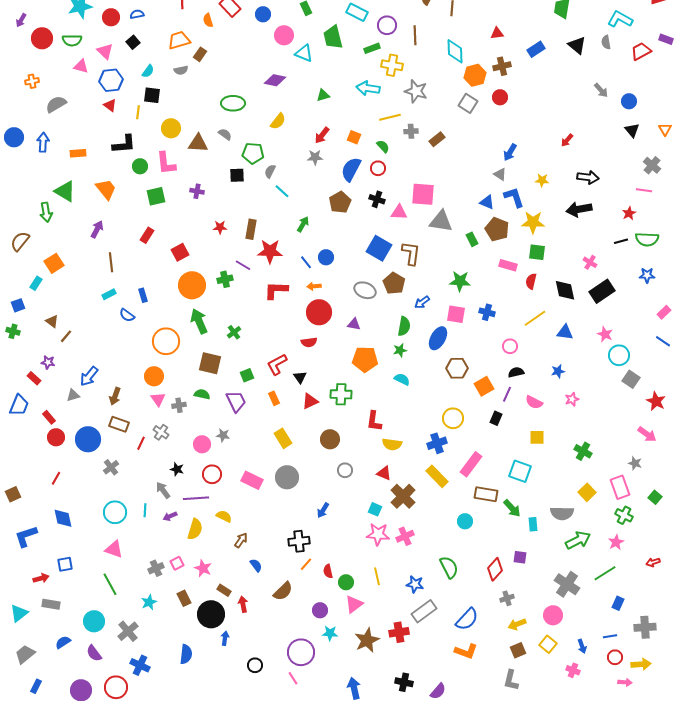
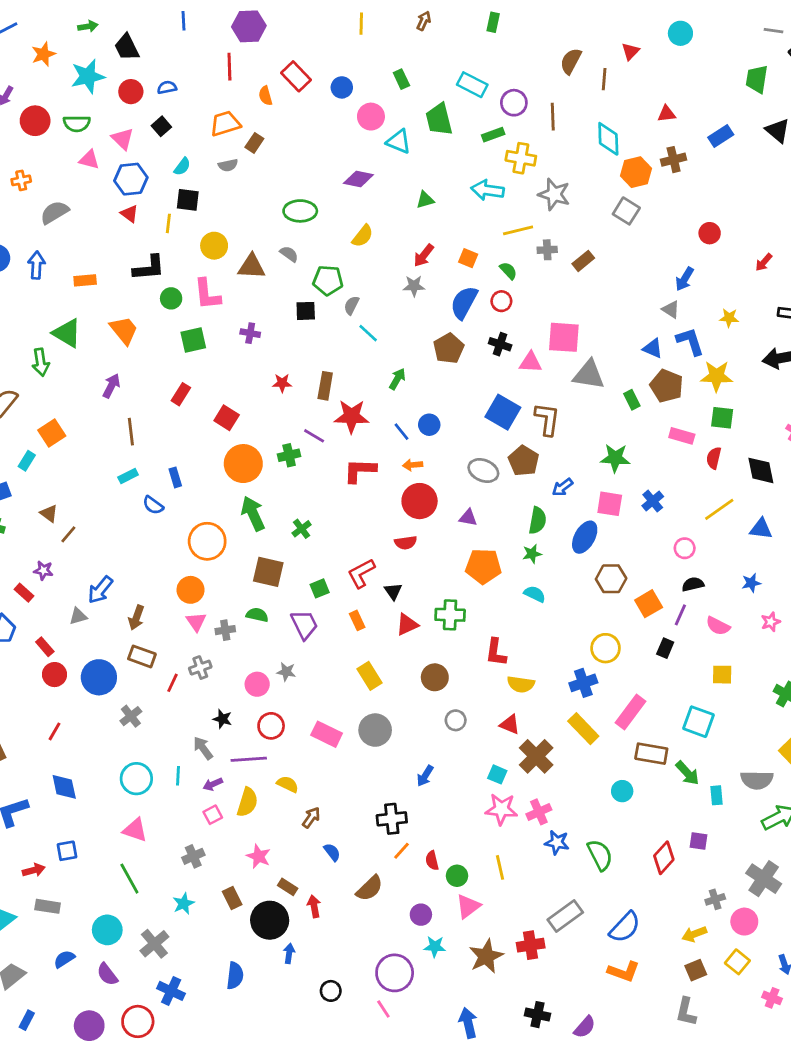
red circle: (500, 97) -> (710, 233), moved
red square: (180, 252) -> (227, 418), turned -30
blue cross: (487, 312) -> (653, 501), turned 35
gray cross: (161, 432) -> (200, 668), turned 35
pink square: (177, 563) -> (213, 815), moved
blue star: (415, 584) -> (557, 842), moved
gray cross: (507, 598) -> (715, 899), moved

